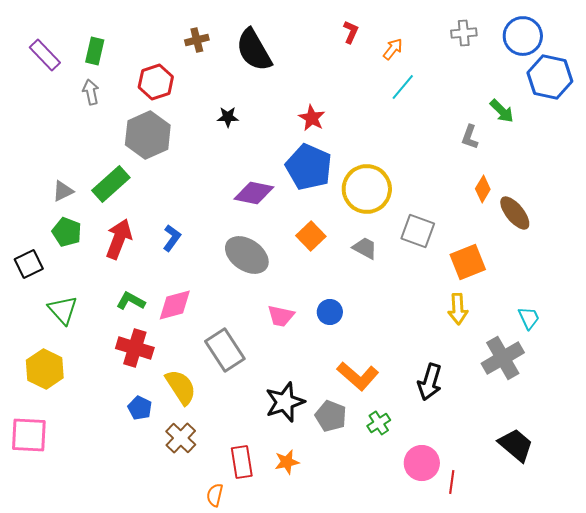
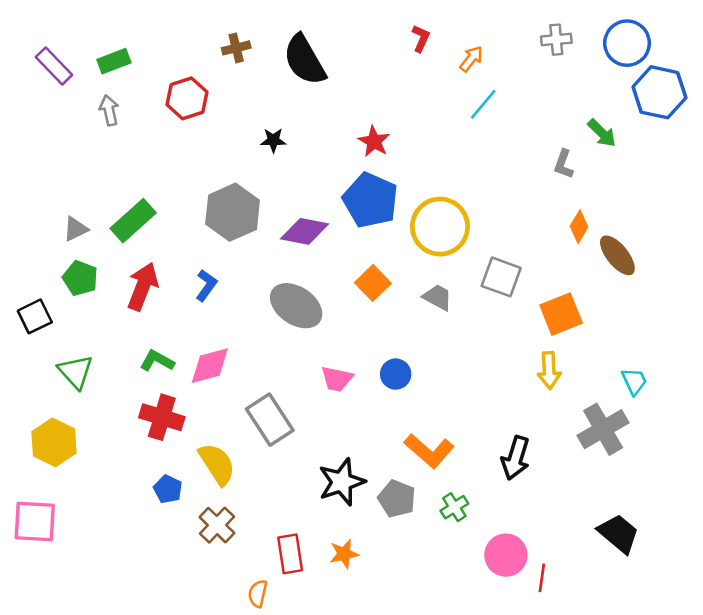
green rectangle: (95, 51) -> (114, 61), turned 56
gray hexagon: (148, 135) -> (233, 212), moved

